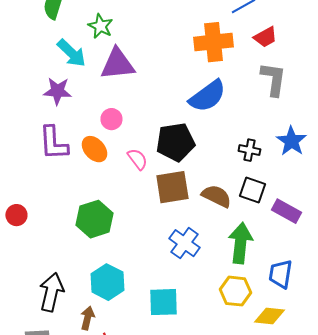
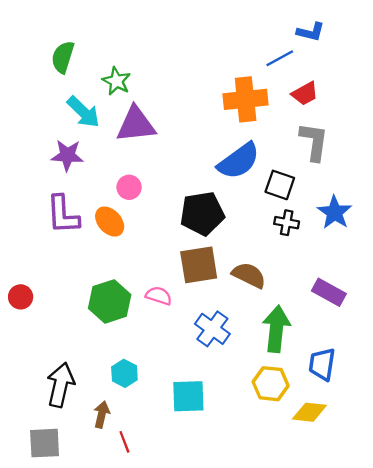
pink semicircle: (137, 159) -> (159, 296), moved, turned -35
black square: (252, 190) -> (280, 185), moved
cyan hexagon: (107, 282) -> (124, 373), size x0.7

